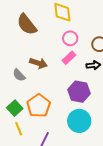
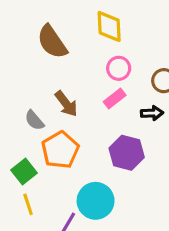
brown arrow: (38, 63) -> (66, 104), turned 30
orange pentagon: (39, 106) -> (60, 150), moved
cyan circle: (79, 121) -> (96, 201), moved

